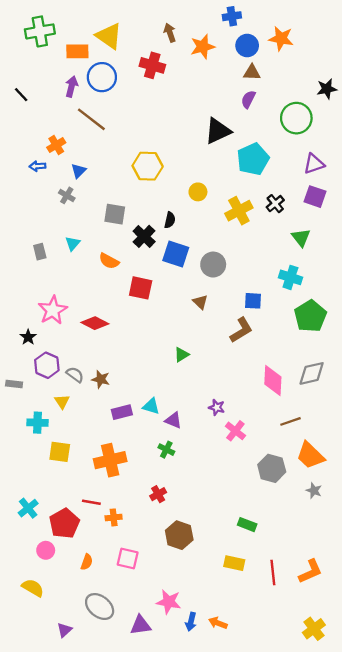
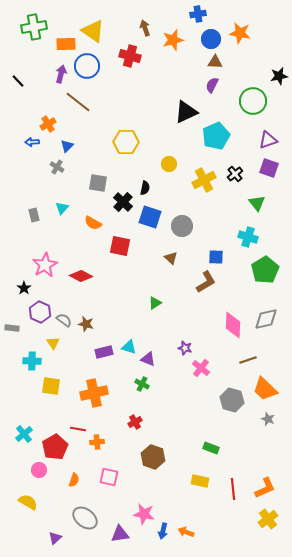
yellow cross: (314, 629) -> (268, 519), moved

